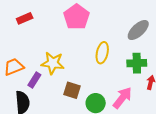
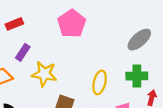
yellow ellipse: (102, 53) -> (100, 82), moved
purple rectangle: (34, 80) -> (23, 52), moved

